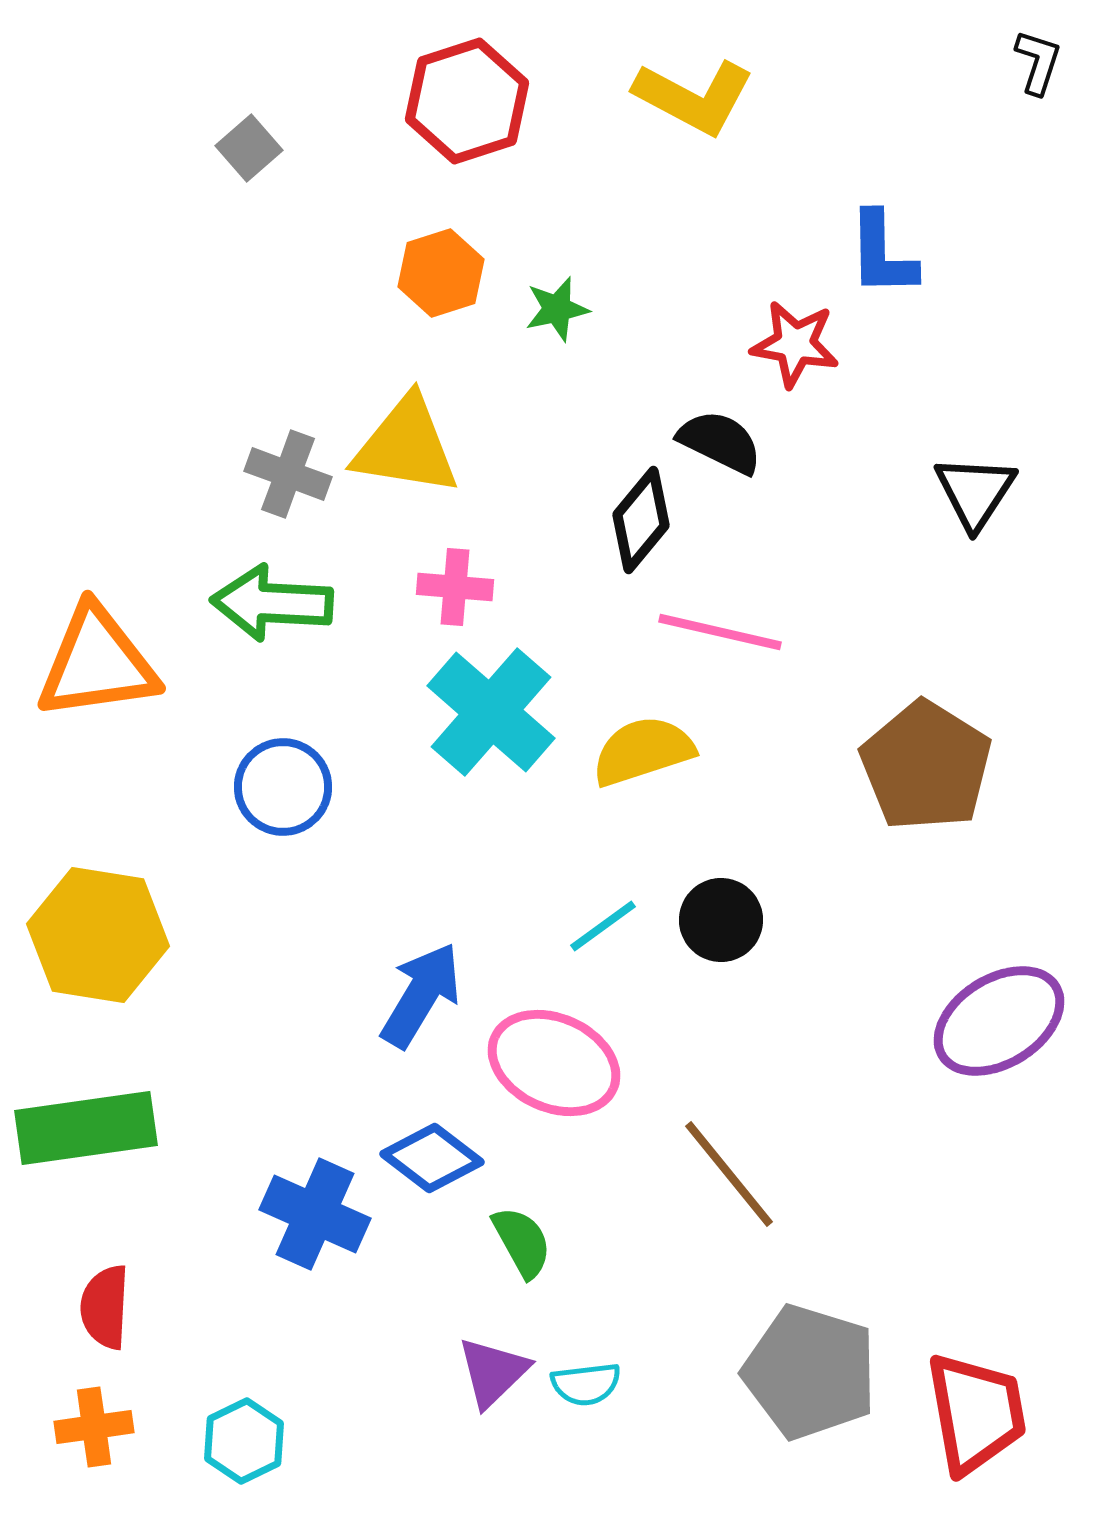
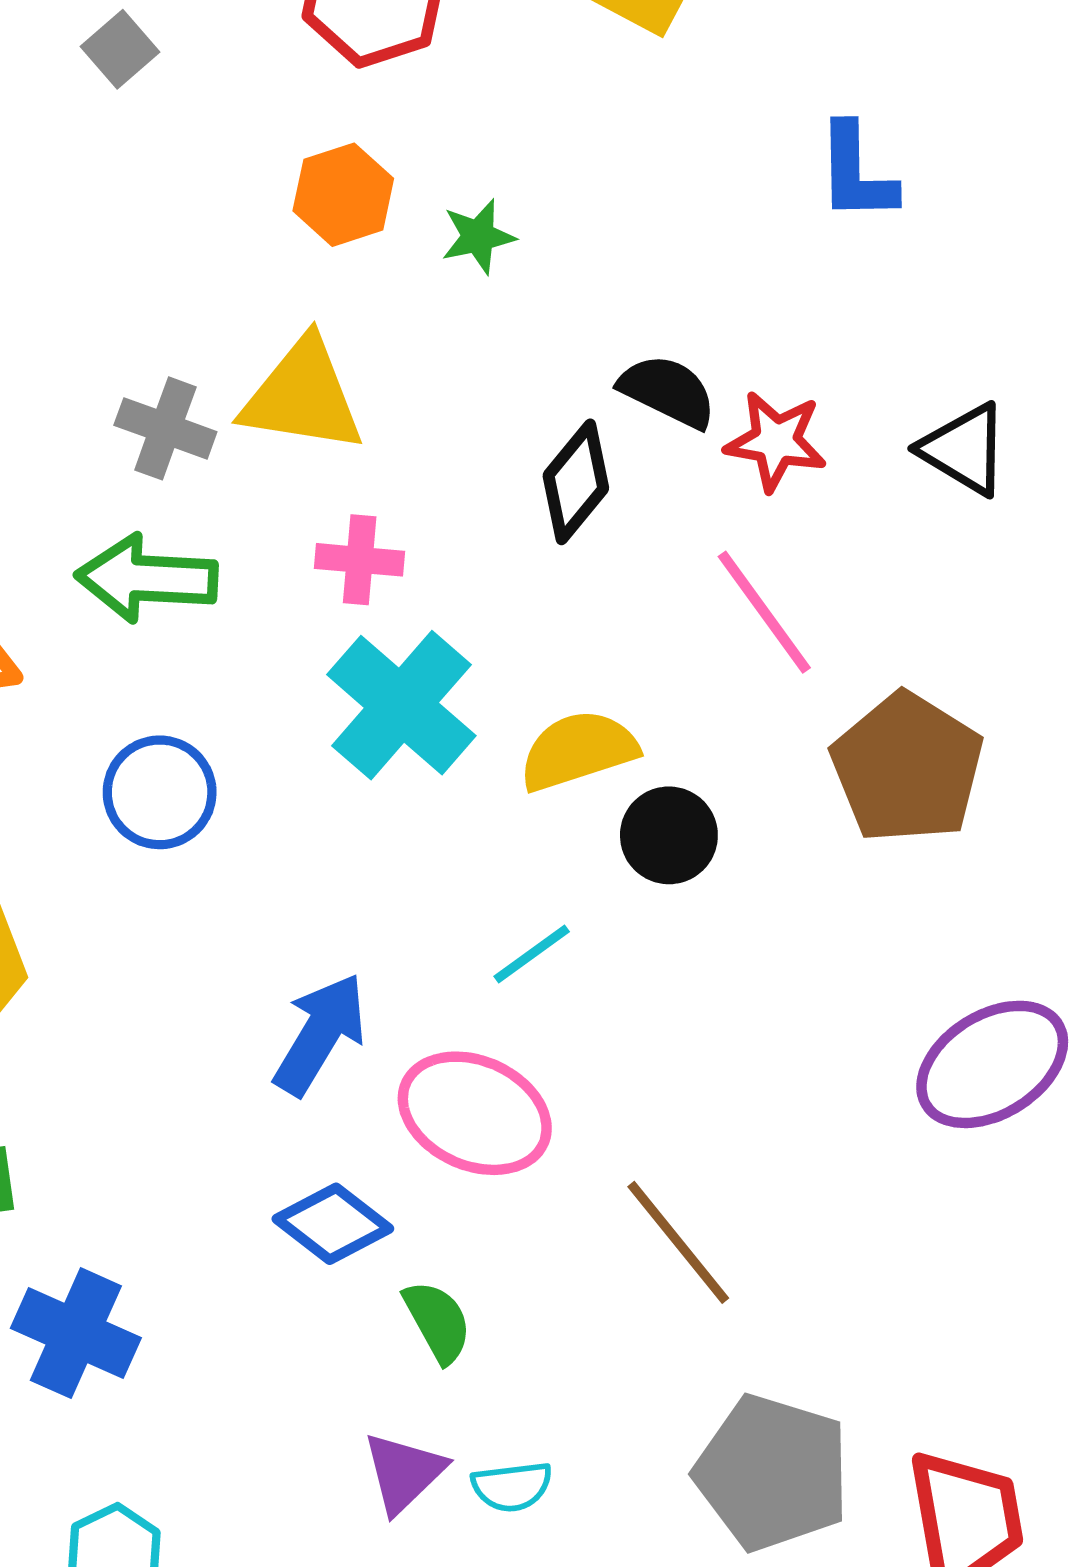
red star: (795, 344) -> (776, 441), moved
black triangle: (975, 492) -> (964, 449), turned -32
pink line: (720, 632) -> (764, 612), moved, turned 41
black circle: (721, 920) -> (669, 835), moved
blue cross: (315, 1214) -> (76, 1333), moved

